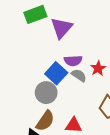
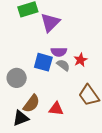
blue square: (56, 73) -> (43, 62), turned -30
gray circle: (46, 93) -> (17, 78), moved

